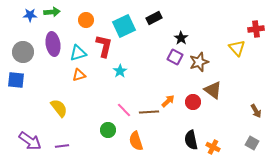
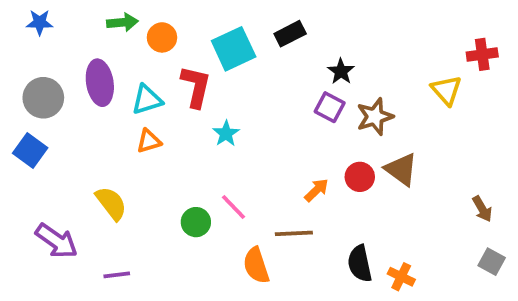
green arrow: (52, 12) -> (122, 22), moved
blue star: (30, 15) -> (40, 22), moved
blue square: (16, 80) -> (30, 150), turned 30
red circle: (193, 102) -> (360, 177), moved
brown line: (149, 112) -> (294, 233), moved
green circle: (108, 130) -> (196, 222), moved
purple arrow: (30, 141) -> (57, 241), moved
gray square: (252, 143) -> (492, 262), moved

